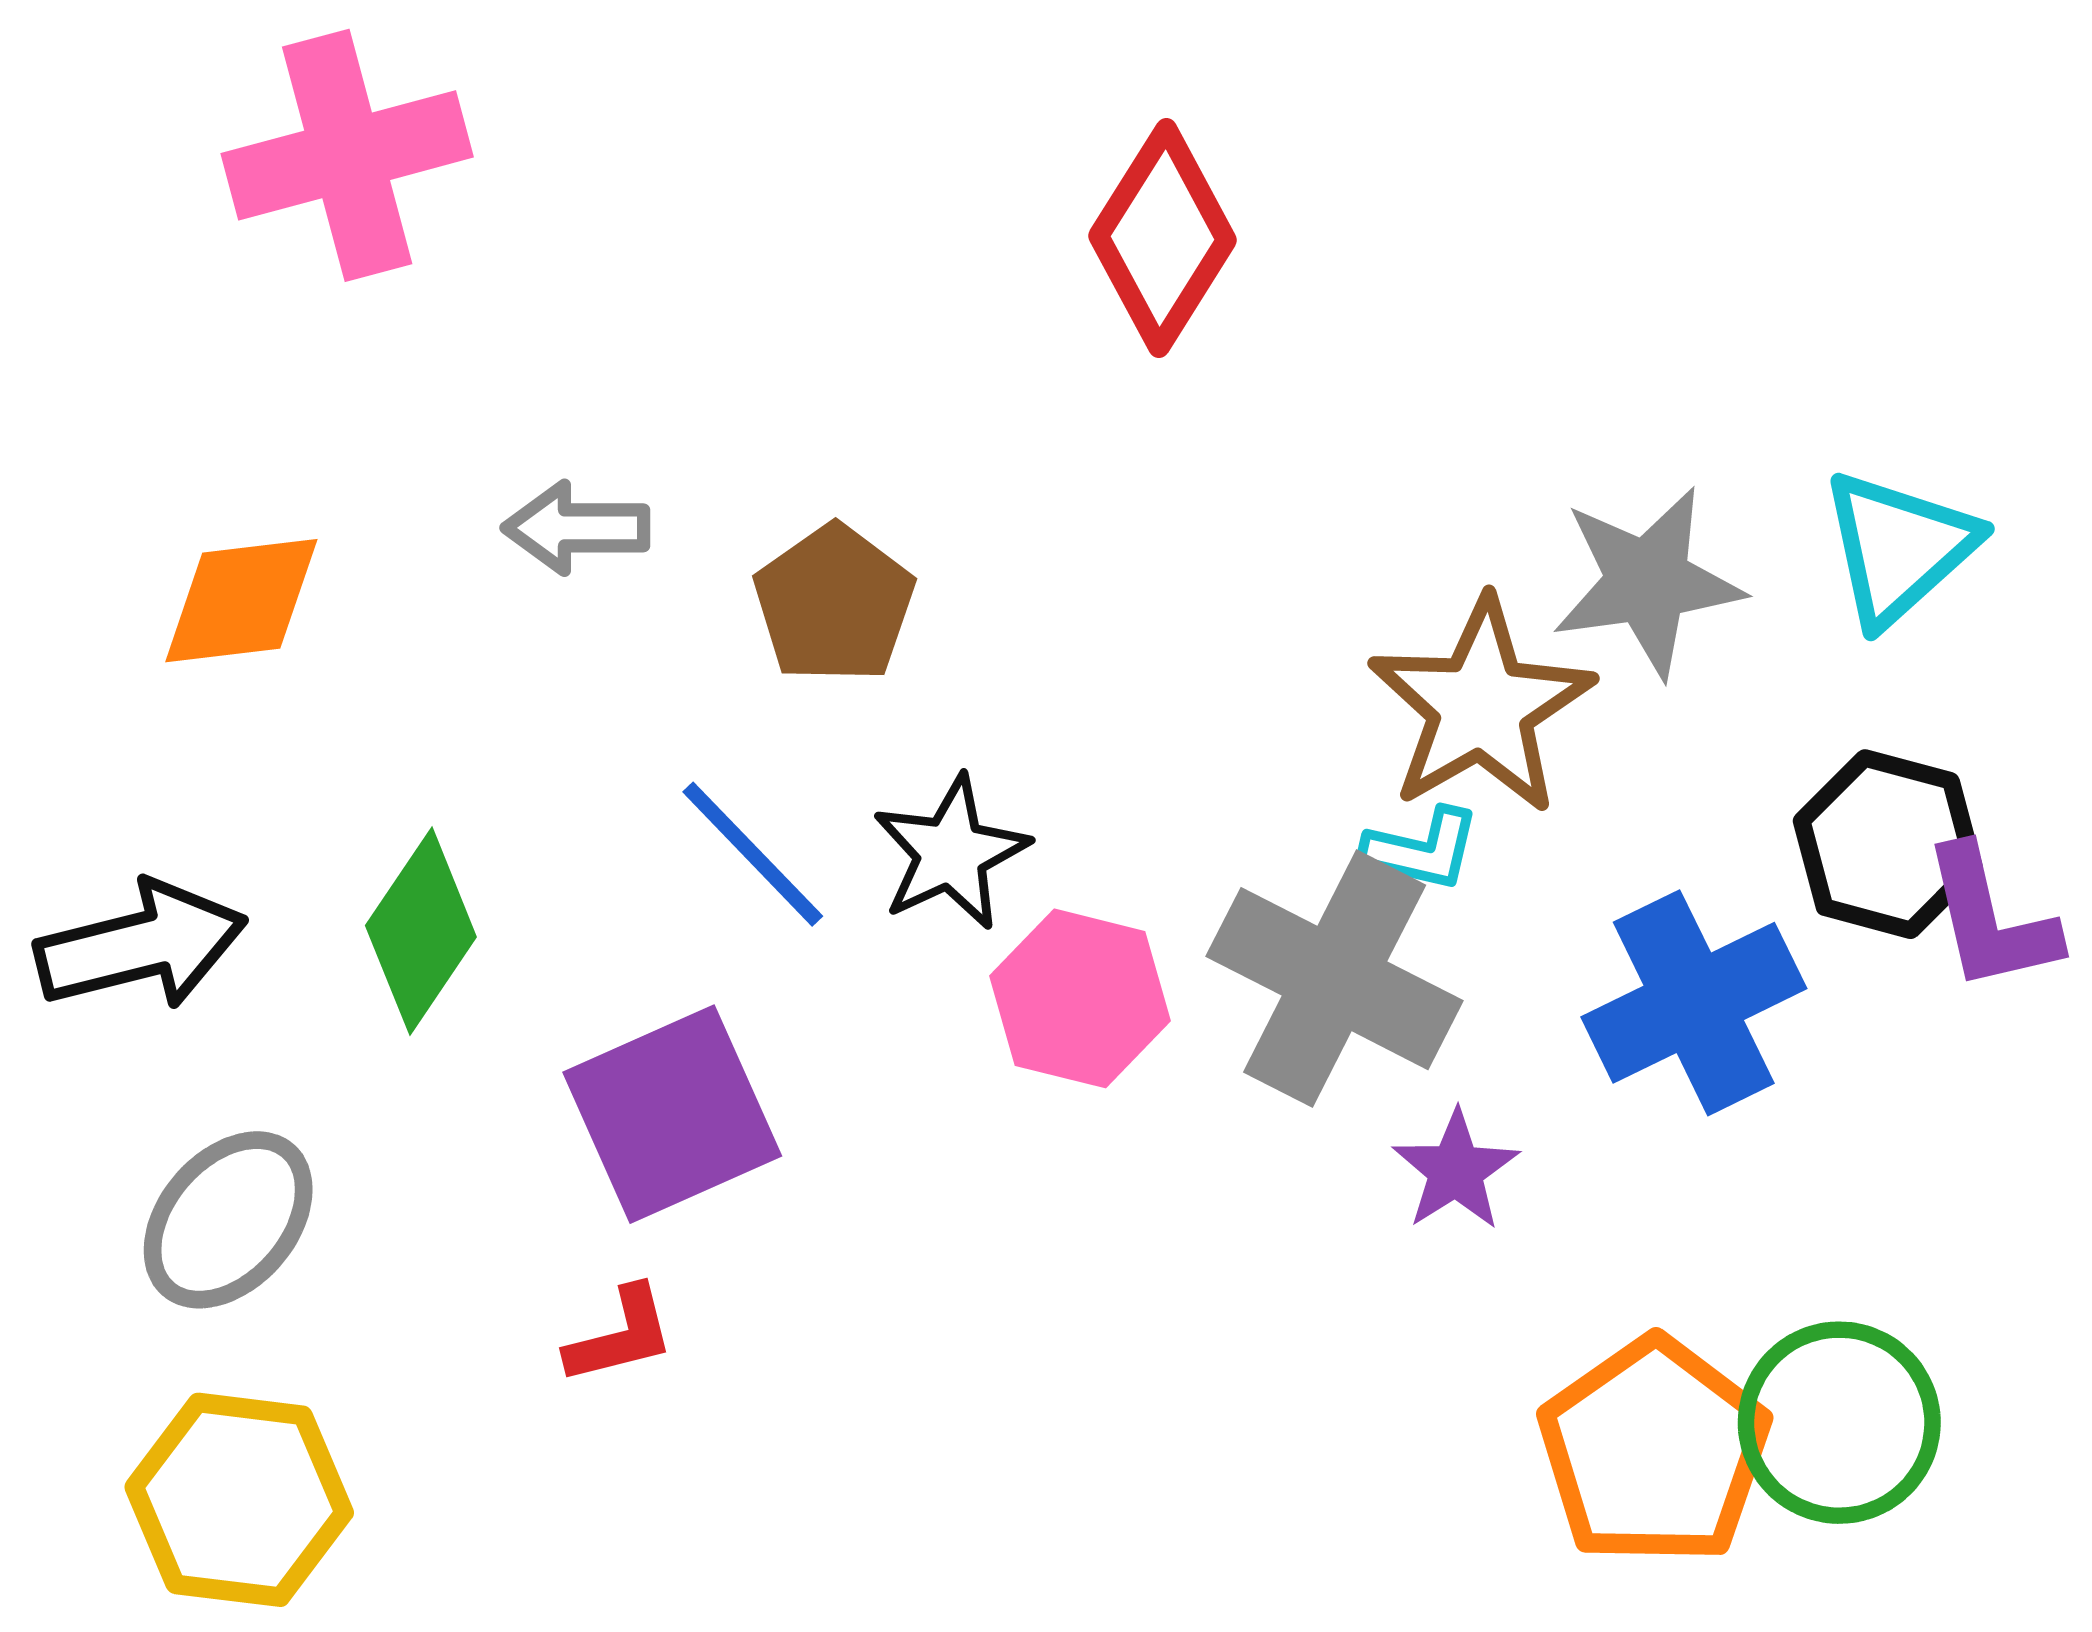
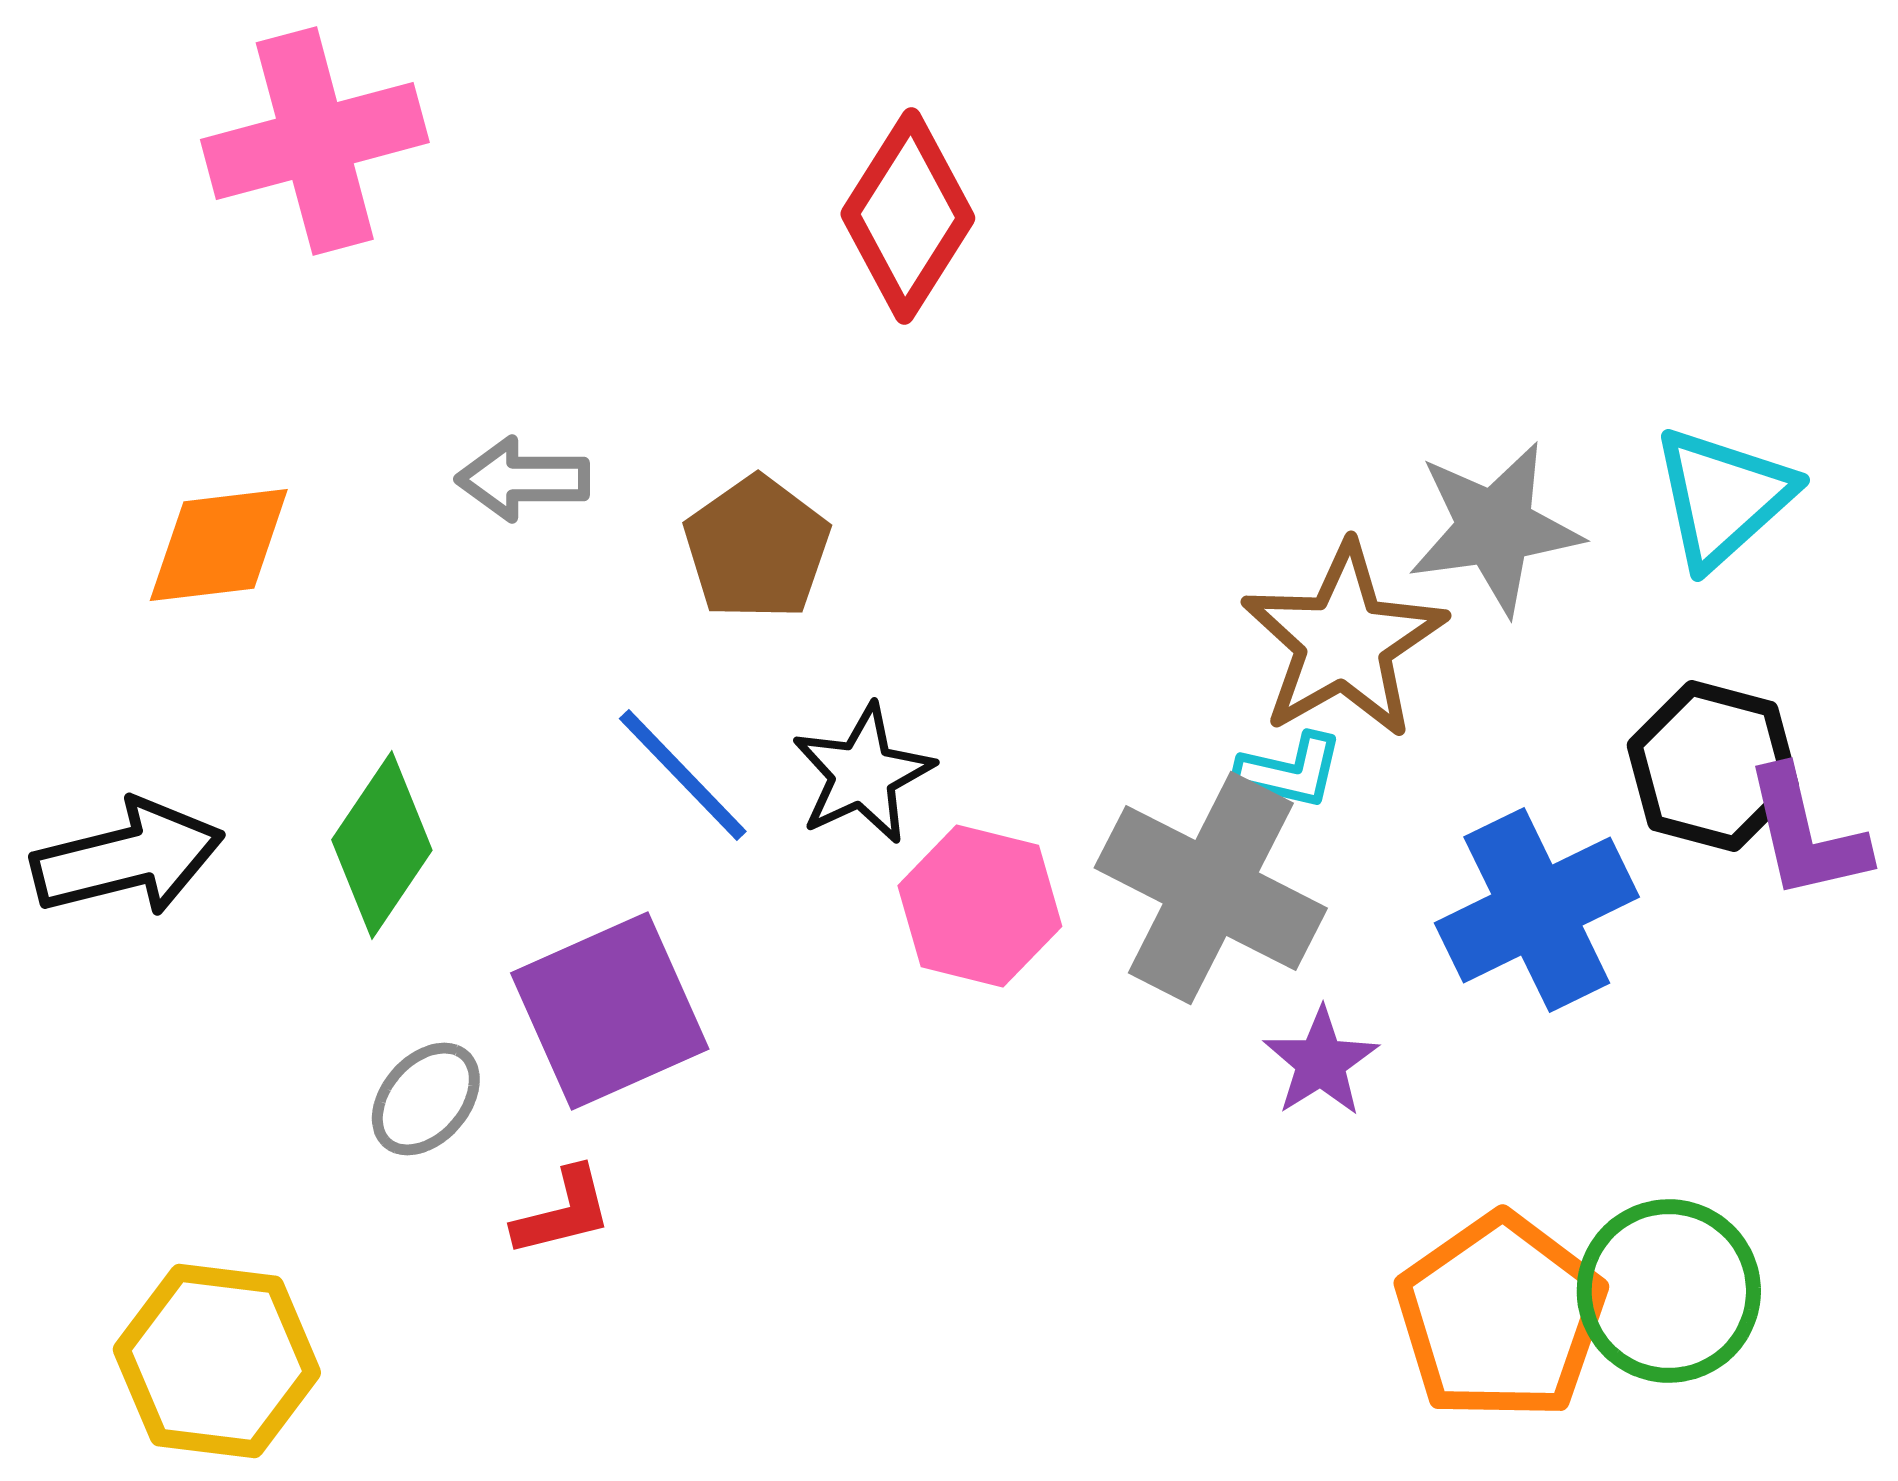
red diamond: (1163, 238) -> (908, 216), moved
gray ellipse: (228, 1220) -> (426, 1099), moved, size x0.7

